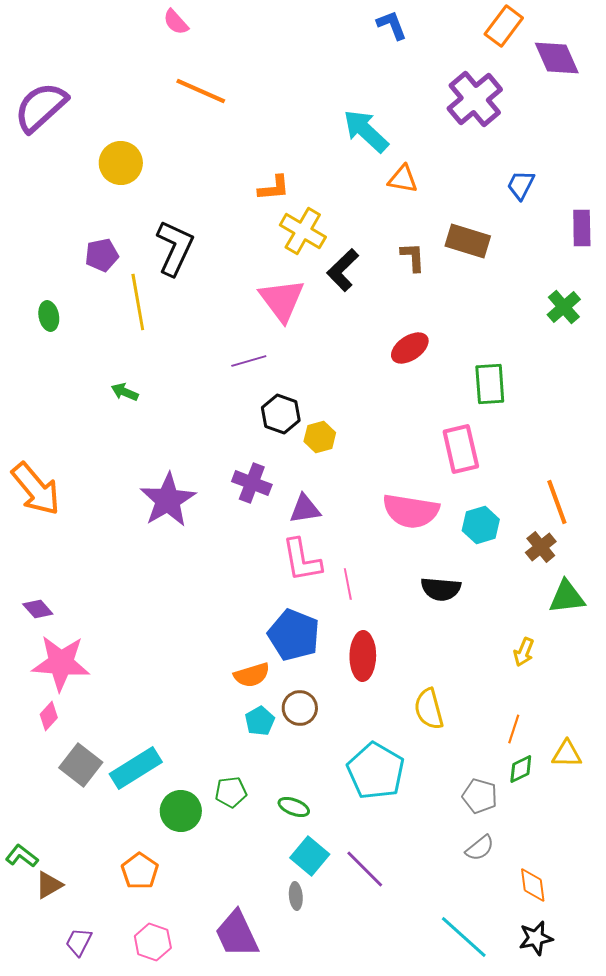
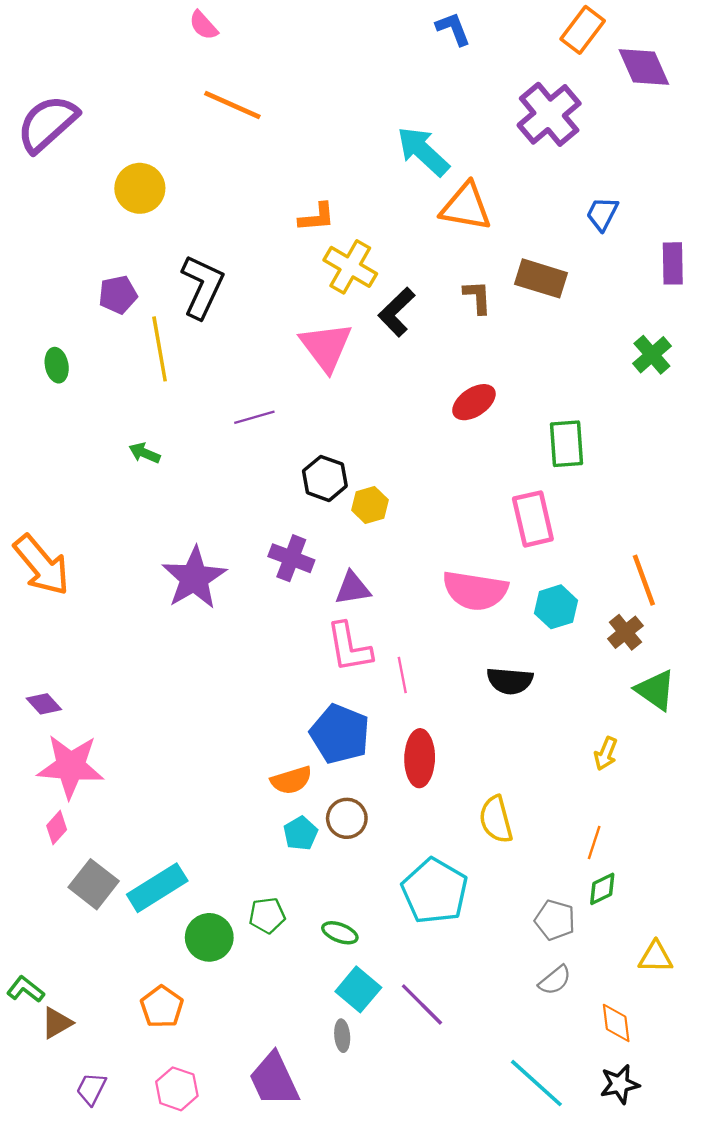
orange triangle: (403, 179) -> (466, 207), size x1.5
purple line: (249, 361) -> (254, 417), moved
green triangle: (567, 597) -> (655, 690), turned 42
yellow triangle: (567, 754) -> (655, 957), moved

